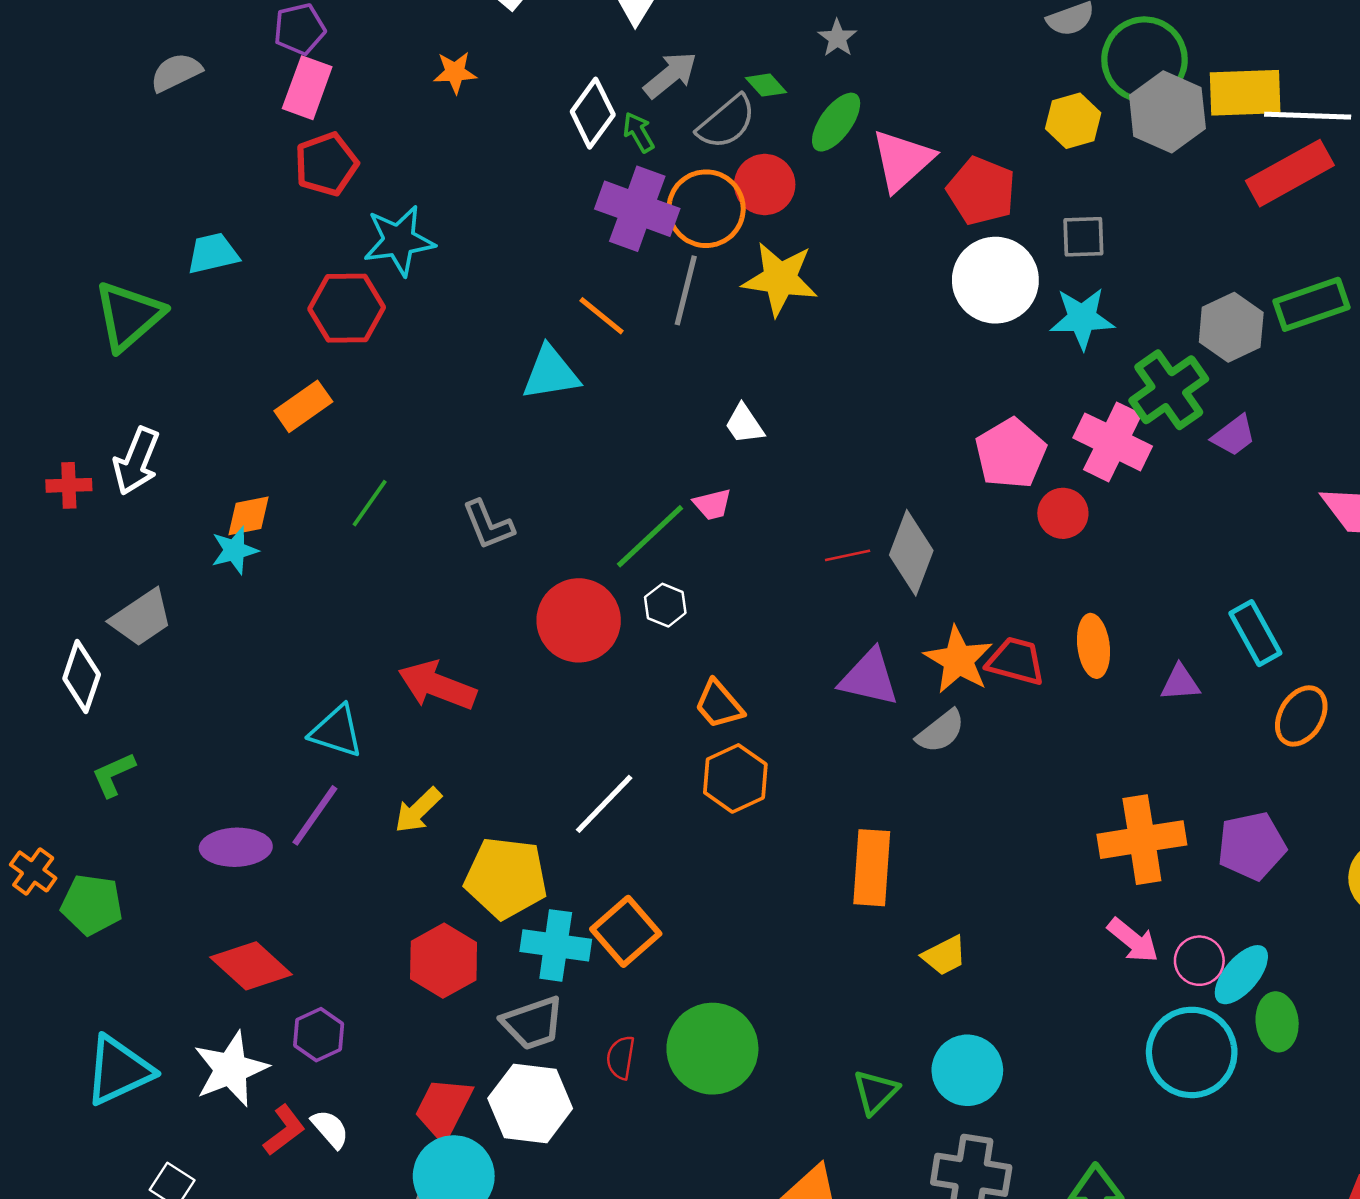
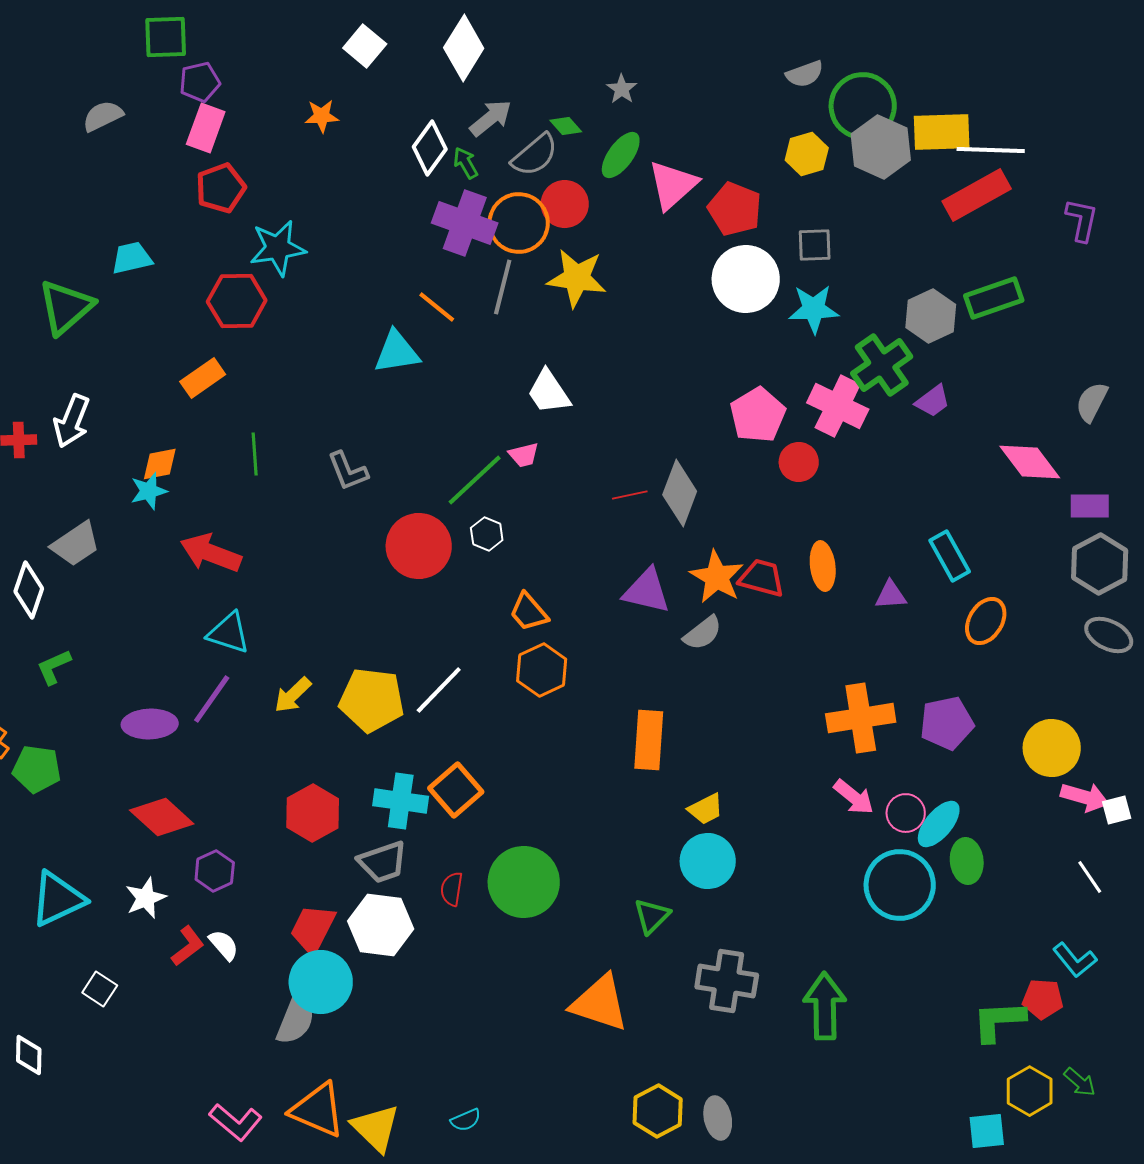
white trapezoid: (744, 424) -> (549, 392), size x1.4
green line: (370, 503) -> (255, 454), turned -39
red arrow: (437, 685) -> (211, 553), moved
yellow pentagon: (506, 878) -> (372, 700), moved
white star: (231, 1069) -> (146, 898), size x0.7
cyan circle: (967, 1070) -> (708, 861), moved

